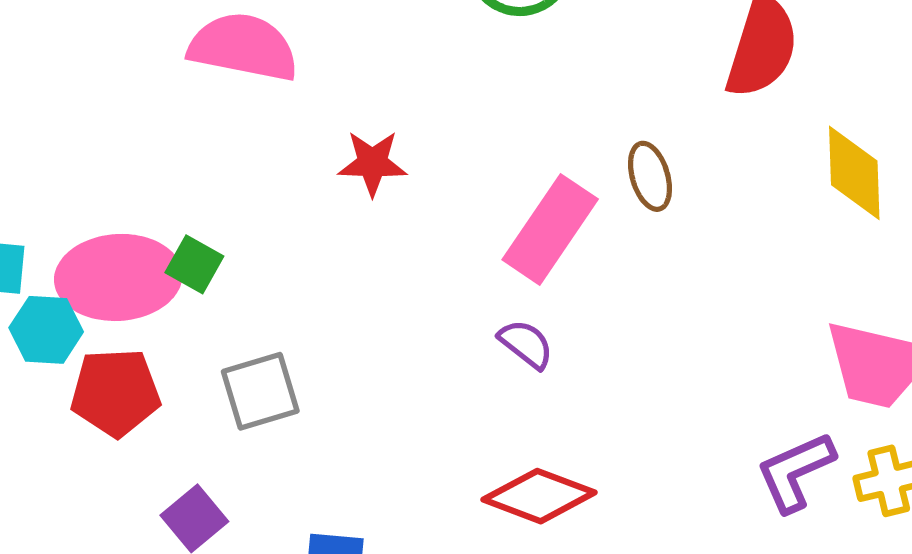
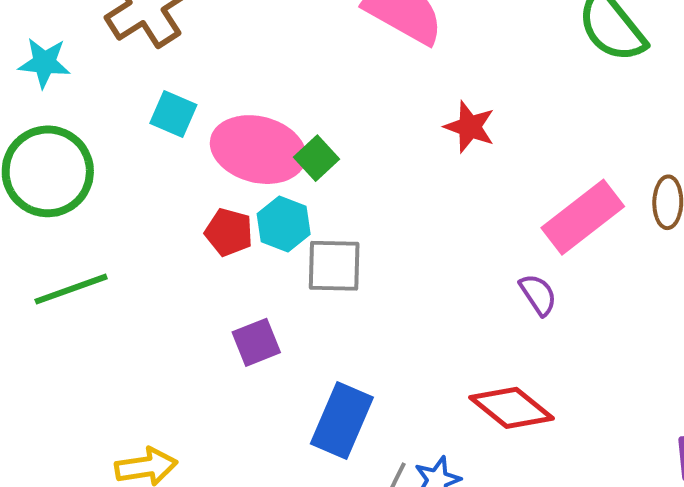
cyan hexagon: (46, 330) -> (284, 224), moved
red pentagon: (115, 392) -> (229, 232), size x0.7

